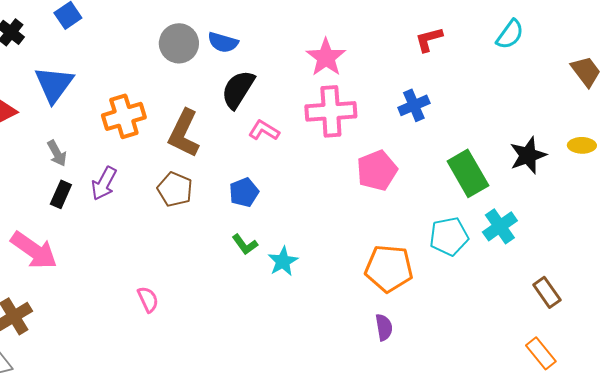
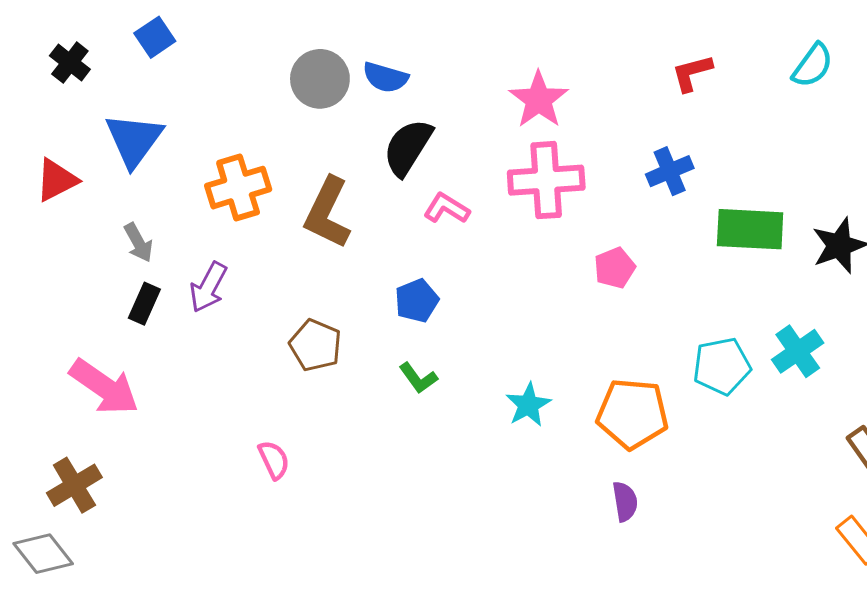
pink pentagon: (377, 170) -> (615, 268), size x0.7
green rectangle: (468, 173) -> (750, 229), moved, turned -57
brown pentagon: (175, 189) -> (316, 345), moved
cyan star: (283, 261) -> (528, 405), moved

